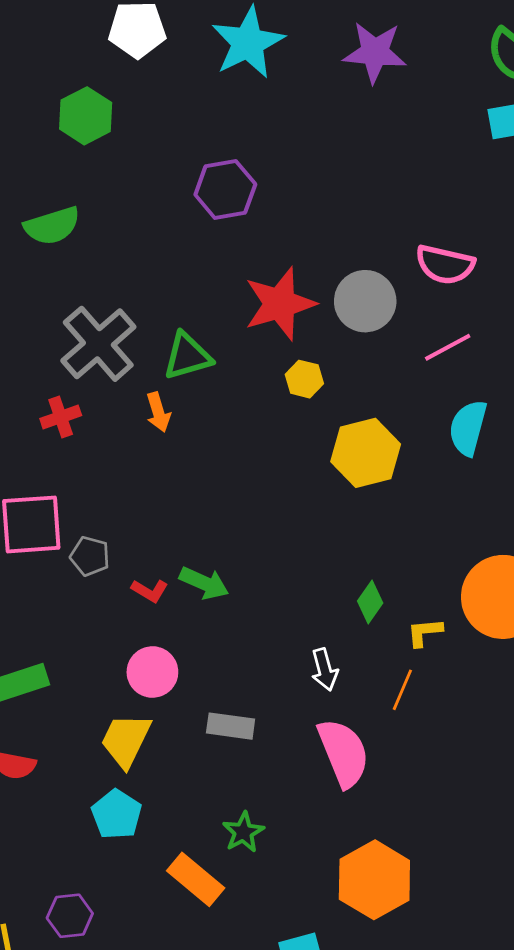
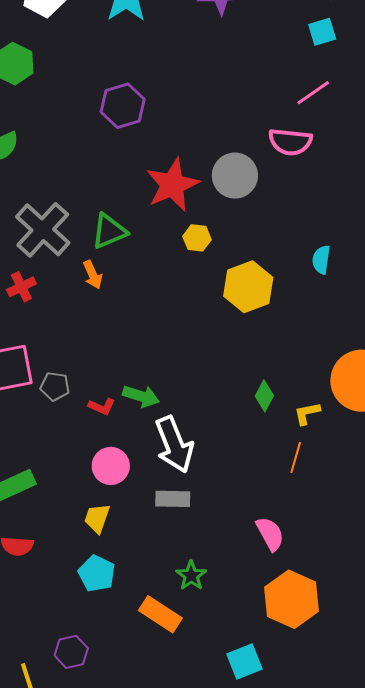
pink line: (448, 347) -> (313, 93), moved
cyan semicircle: (468, 428) -> (321, 260), size x0.7
white arrow: (325, 670) -> (174, 445), moved, size x1.8
yellow trapezoid: (126, 740) -> (97, 518), size x0.7
pink semicircle: (343, 753) -> (270, 534), moved, size x0.7

